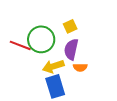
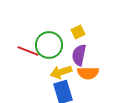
orange semicircle: (80, 67) -> (88, 73), size x1.5

